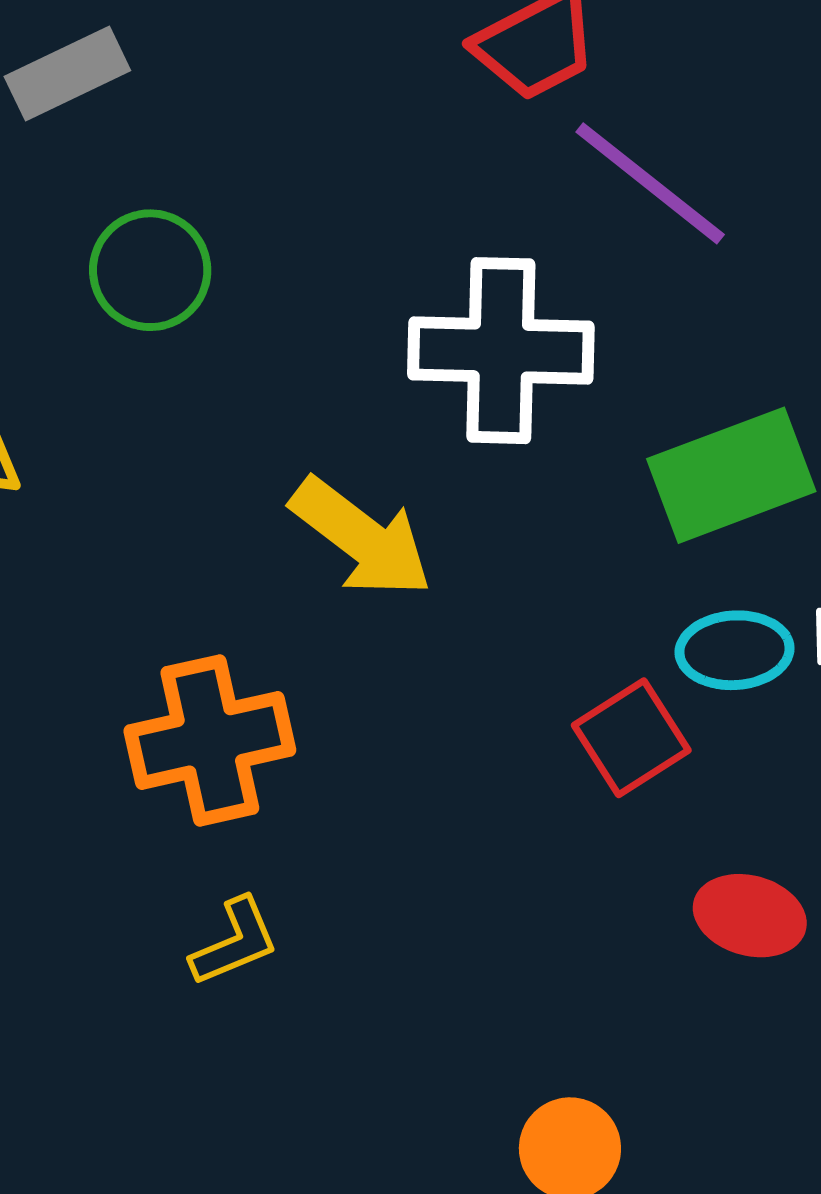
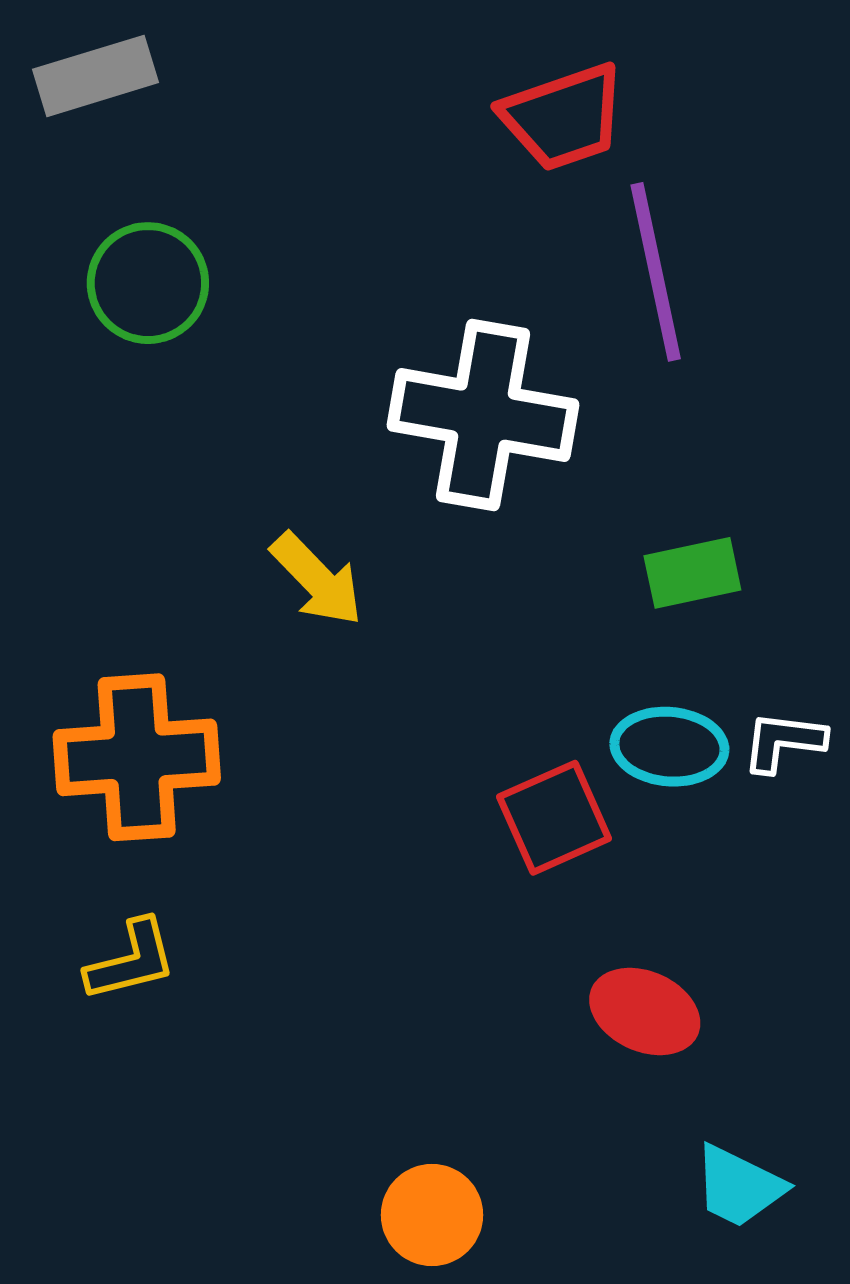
purple line: (650, 183) -> (656, 272), turned 31
green rectangle: (731, 475) -> (692, 573), size x0.6
yellow arrow: (361, 538) -> (317, 579), size x0.7

